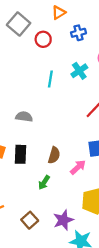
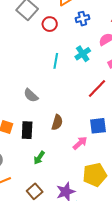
gray semicircle: (24, 117) -> (31, 95), turned -147
brown semicircle: (54, 155) -> (57, 122), moved
green arrow: (44, 182) -> (39, 158), moved

